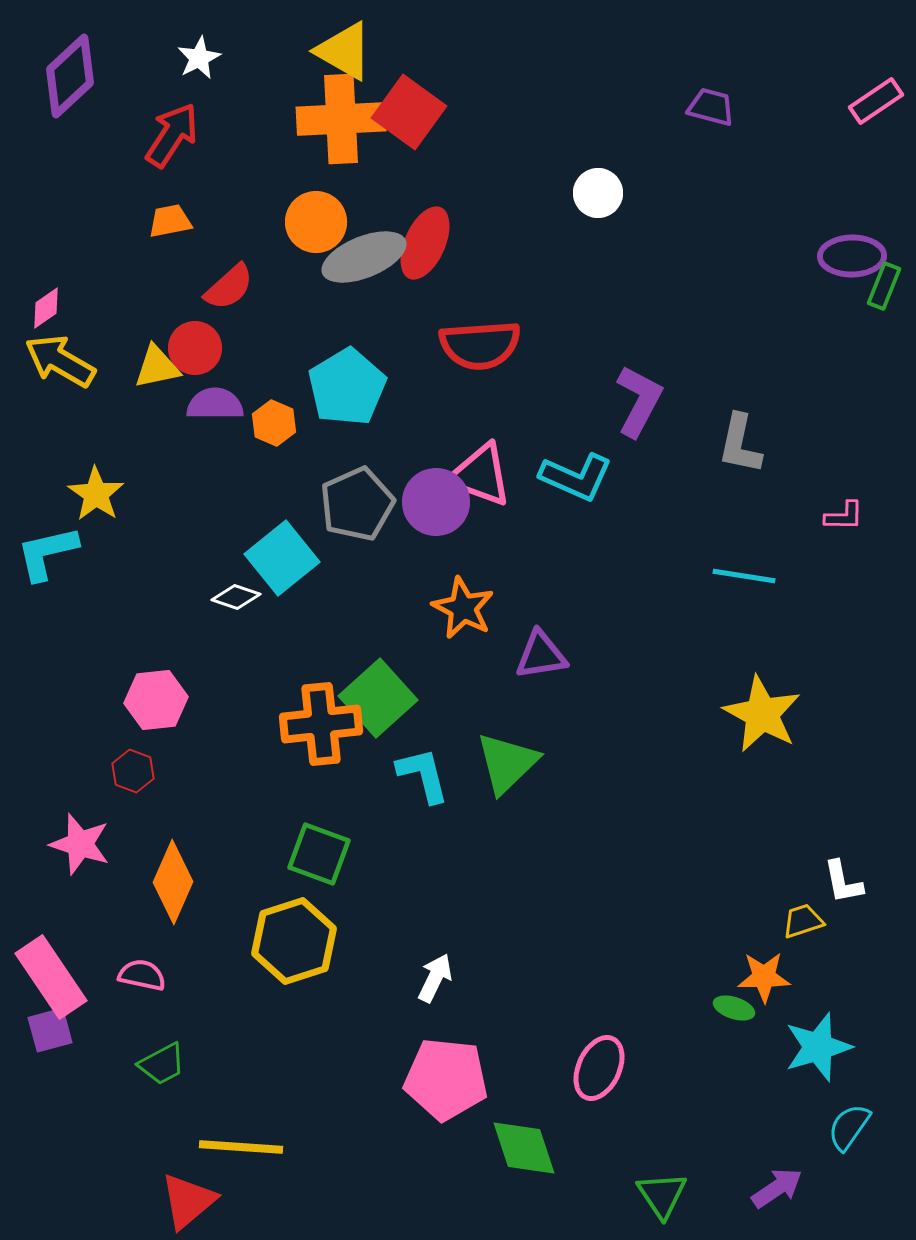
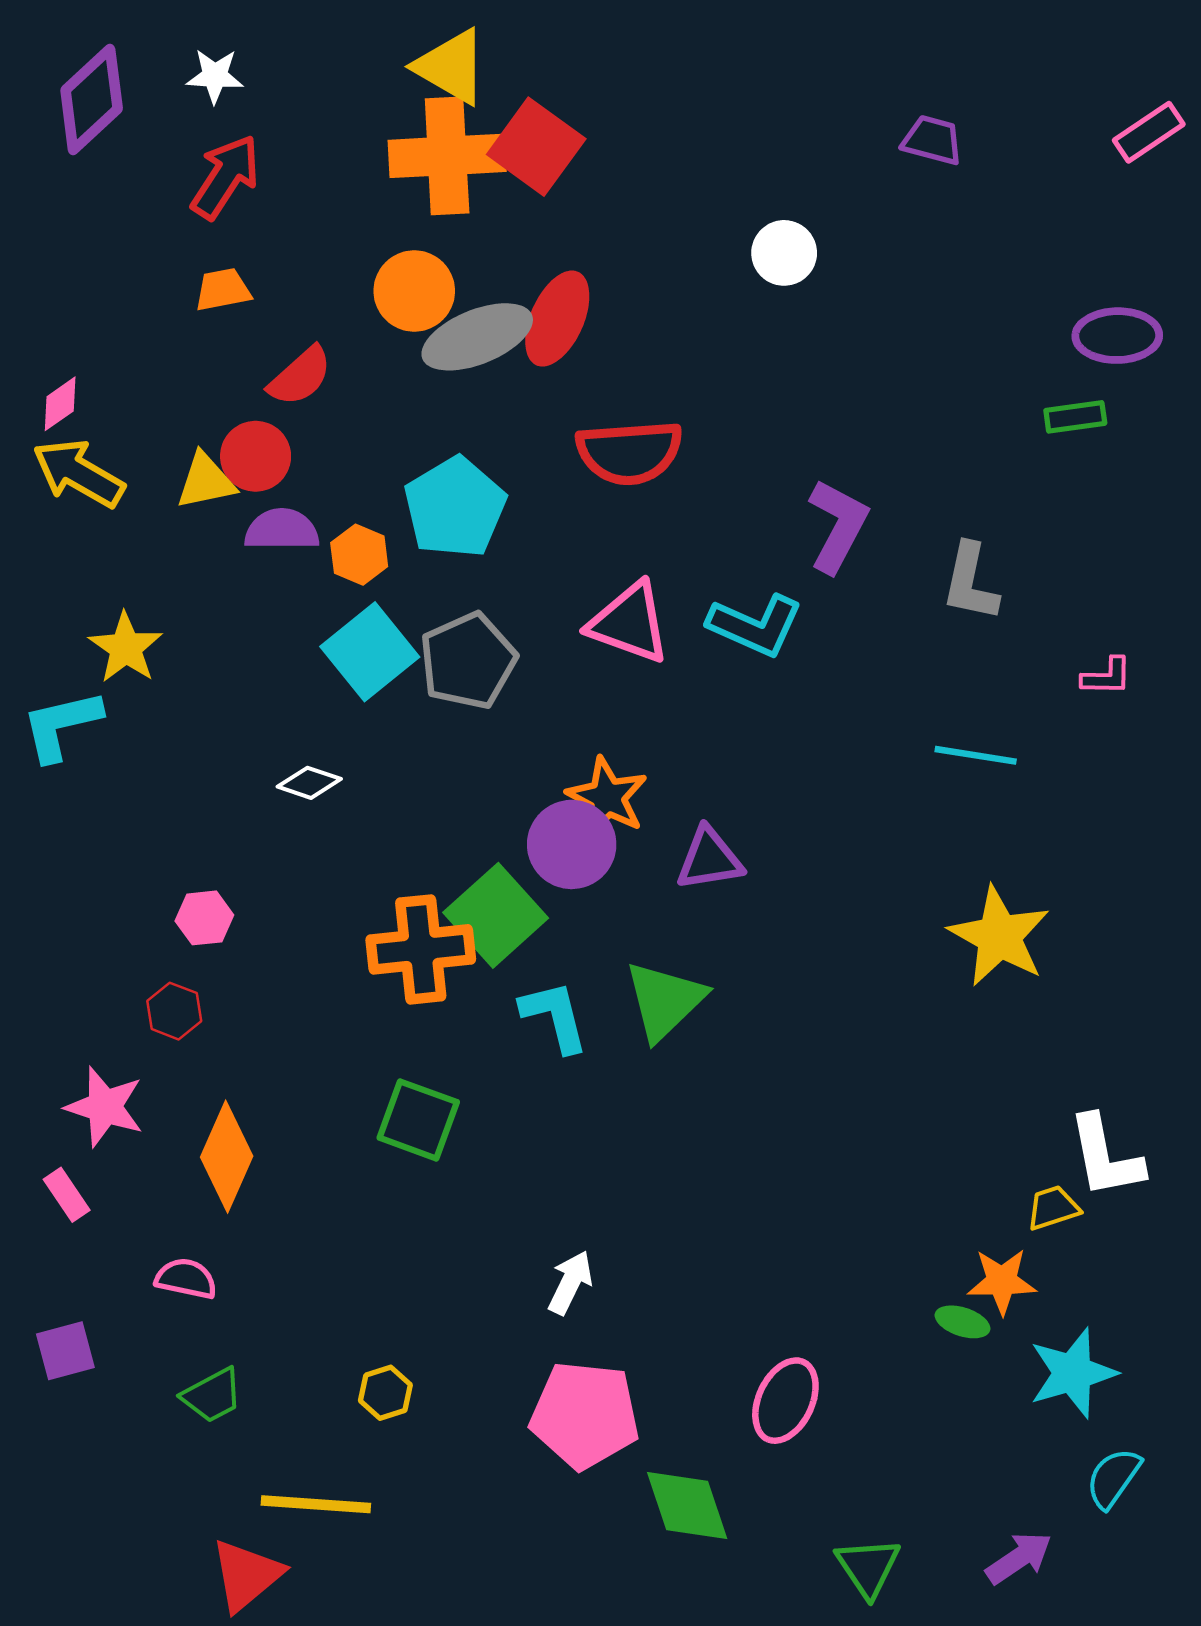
white star: (199, 58) -> (215, 76), moved, turned 30
green rectangle: (884, 286) -> (1075, 417), moved, turned 60
purple circle: (436, 502) -> (572, 844), moved
cyan square: (282, 558) -> (370, 652), moved
pink hexagon: (156, 700) -> (204, 918), size x0.7
white L-shape: (843, 882) -> (1105, 1157), size x1.5
yellow hexagon: (294, 941) -> (385, 1393), moved, size x0.5
pink rectangle: (51, 977) -> (67, 1195), moved, size x0.5

